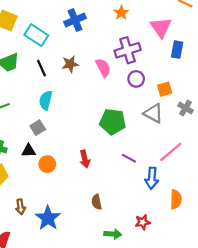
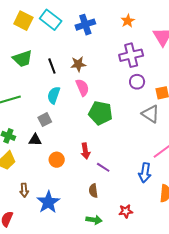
cyan rectangle: (36, 35) -> (51, 20), moved
pink semicircle: (103, 68) -> (82, 87), moved
green pentagon: (113, 122) -> (100, 113), moved
purple line: (129, 158) -> (103, 167), moved
orange circle: (47, 164) -> (57, 160), moved
red star: (143, 222) -> (126, 211), moved
green arrow: (113, 234) -> (94, 220), moved

